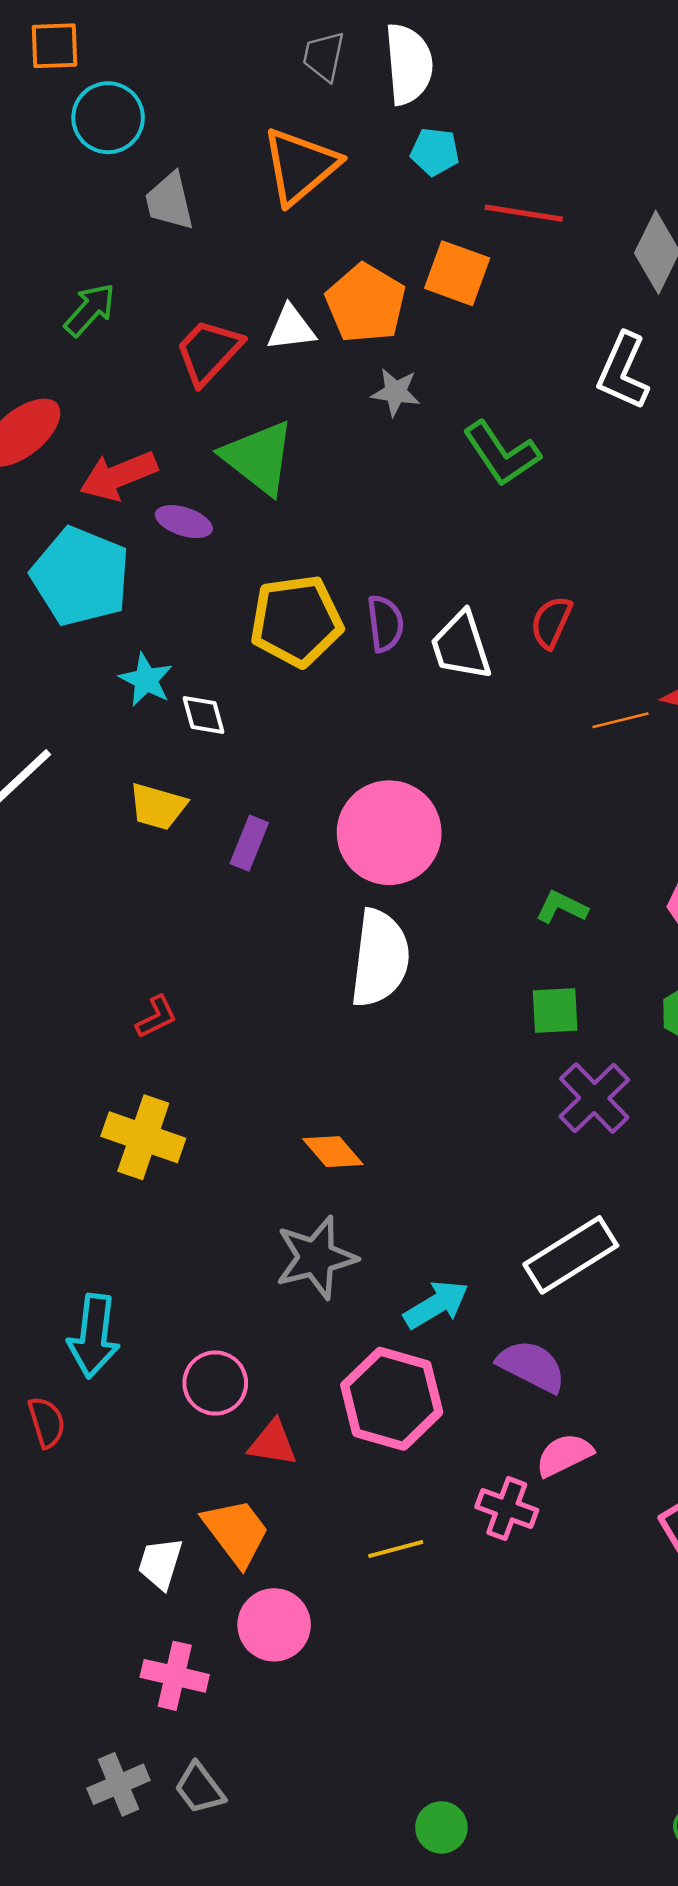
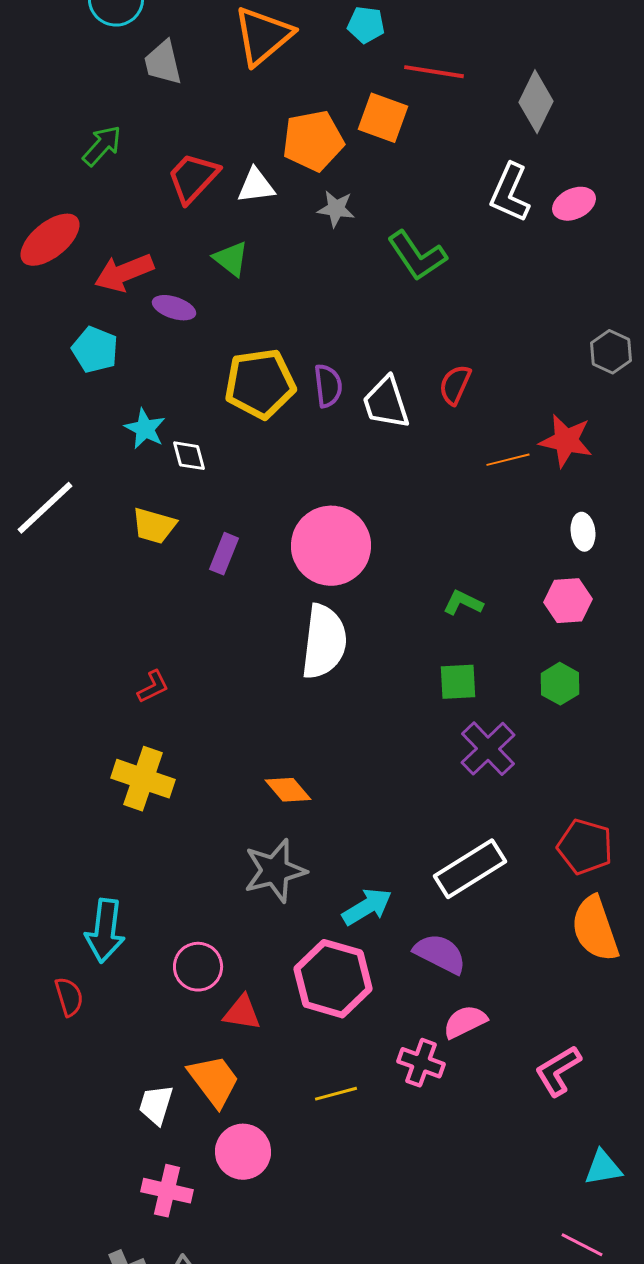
orange pentagon: (366, 303) -> (313, 141), turned 30
white triangle: (291, 328) -> (256, 186), moved
green triangle: (258, 458) -> (231, 259), size x0.6
cyan pentagon: (81, 576) -> (95, 350), size x0.6

